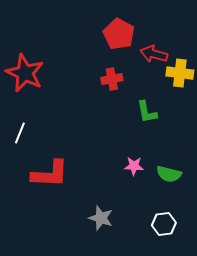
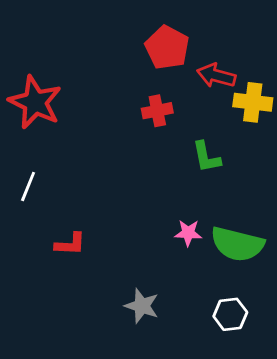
red L-shape: (50, 174) -> (70, 244), size x0.6
green semicircle: (169, 174) -> (237, 244), size x1.5

